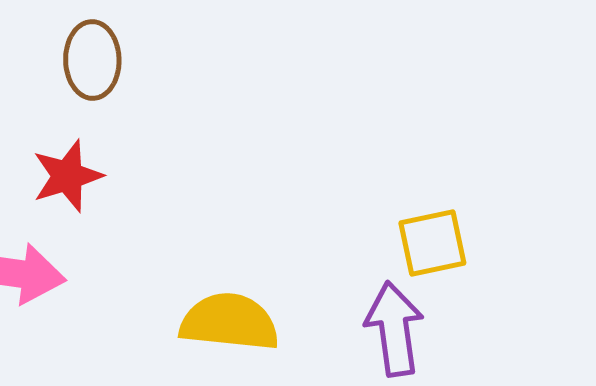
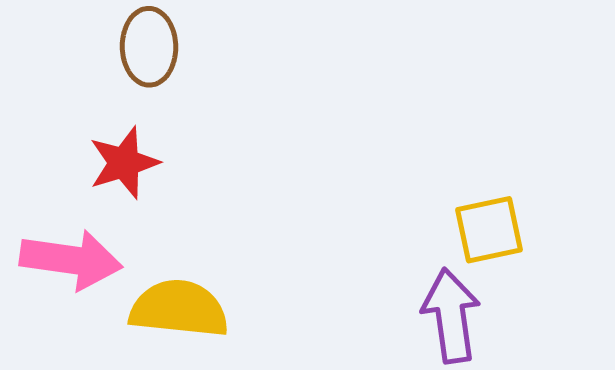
yellow semicircle: (229, 322) -> (179, 309), moved

